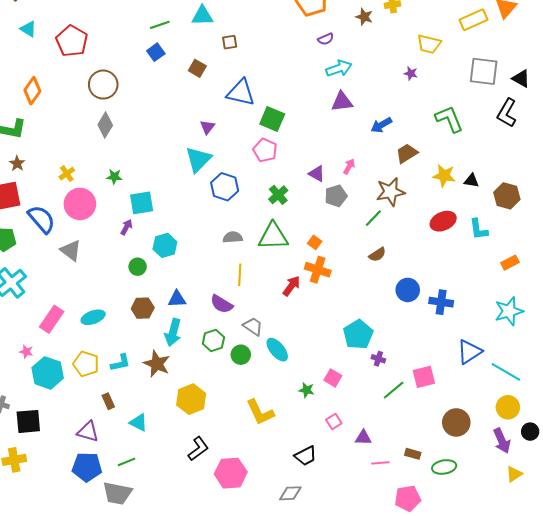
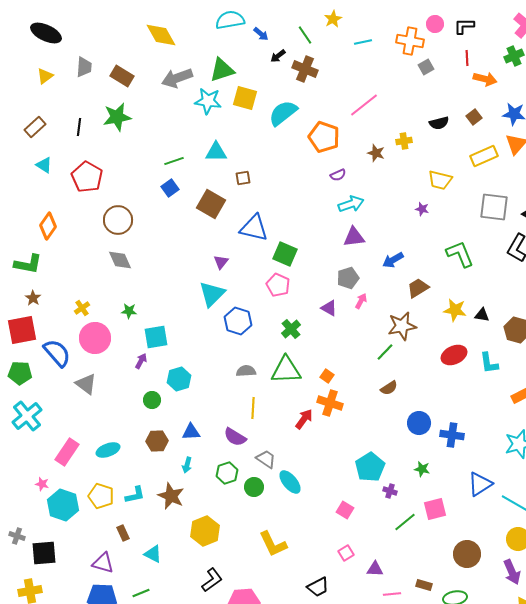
brown square: (197, 68) -> (211, 204), size x1.6
gray diamond: (105, 125) -> (120, 260), turned -55
gray pentagon: (336, 196) -> (348, 278), moved
cyan arrow: (173, 332) -> (187, 465), size x0.6
green star: (307, 390) -> (422, 469), moved

